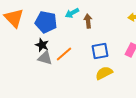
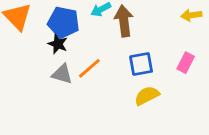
brown arrow: (88, 21) -> (124, 21), size x1.5
black star: (42, 45) -> (58, 44), moved

